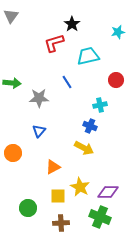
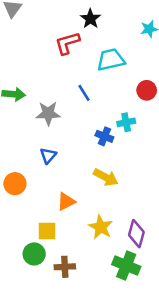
blue cross: (90, 126) -> (104, 136), moved
purple diamond: (108, 192) -> (136, 234), turned -75
yellow square: (58, 196) -> (47, 231), moved
brown cross: (61, 223) -> (65, 267), moved

